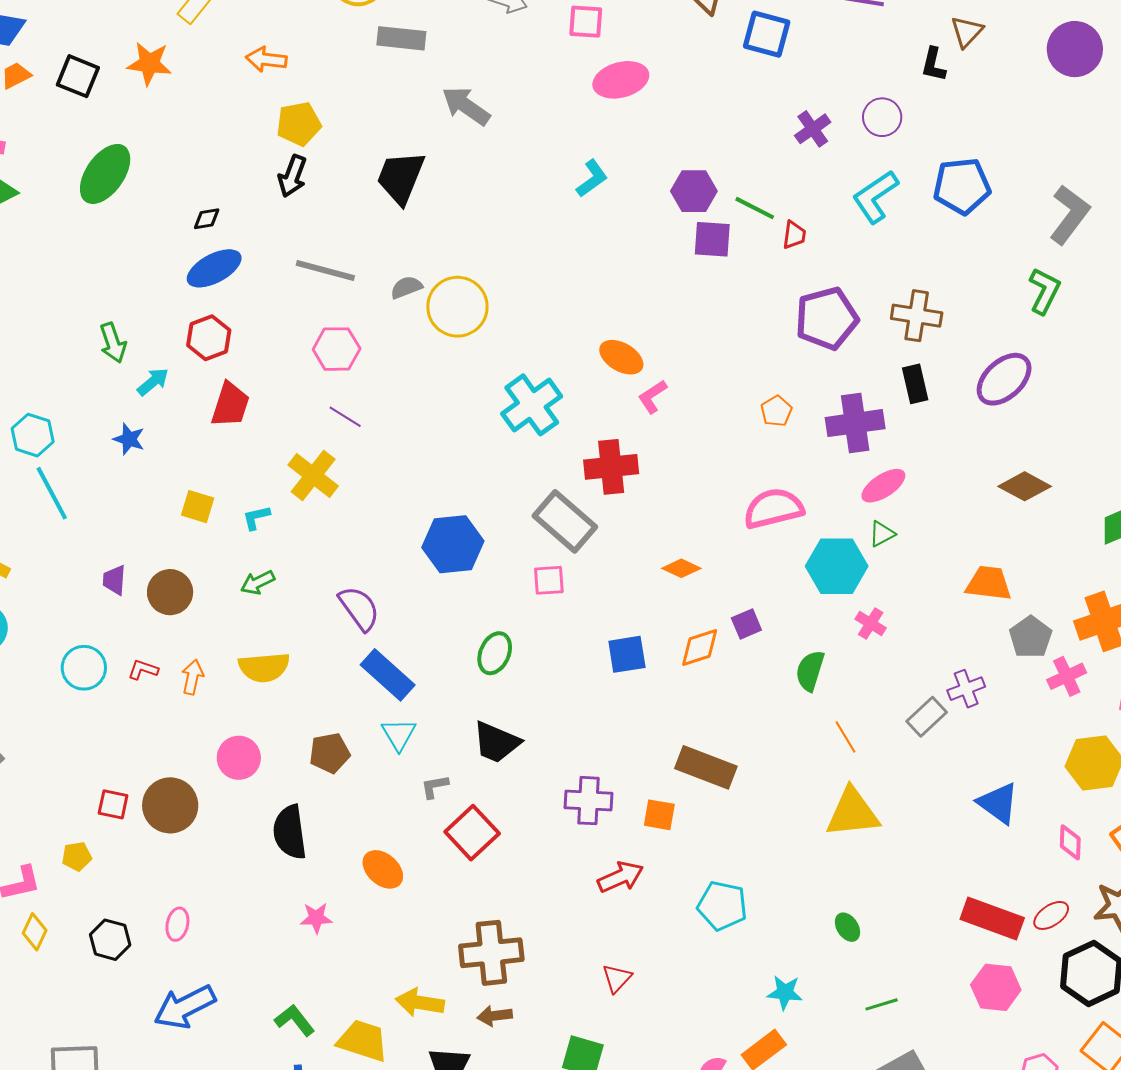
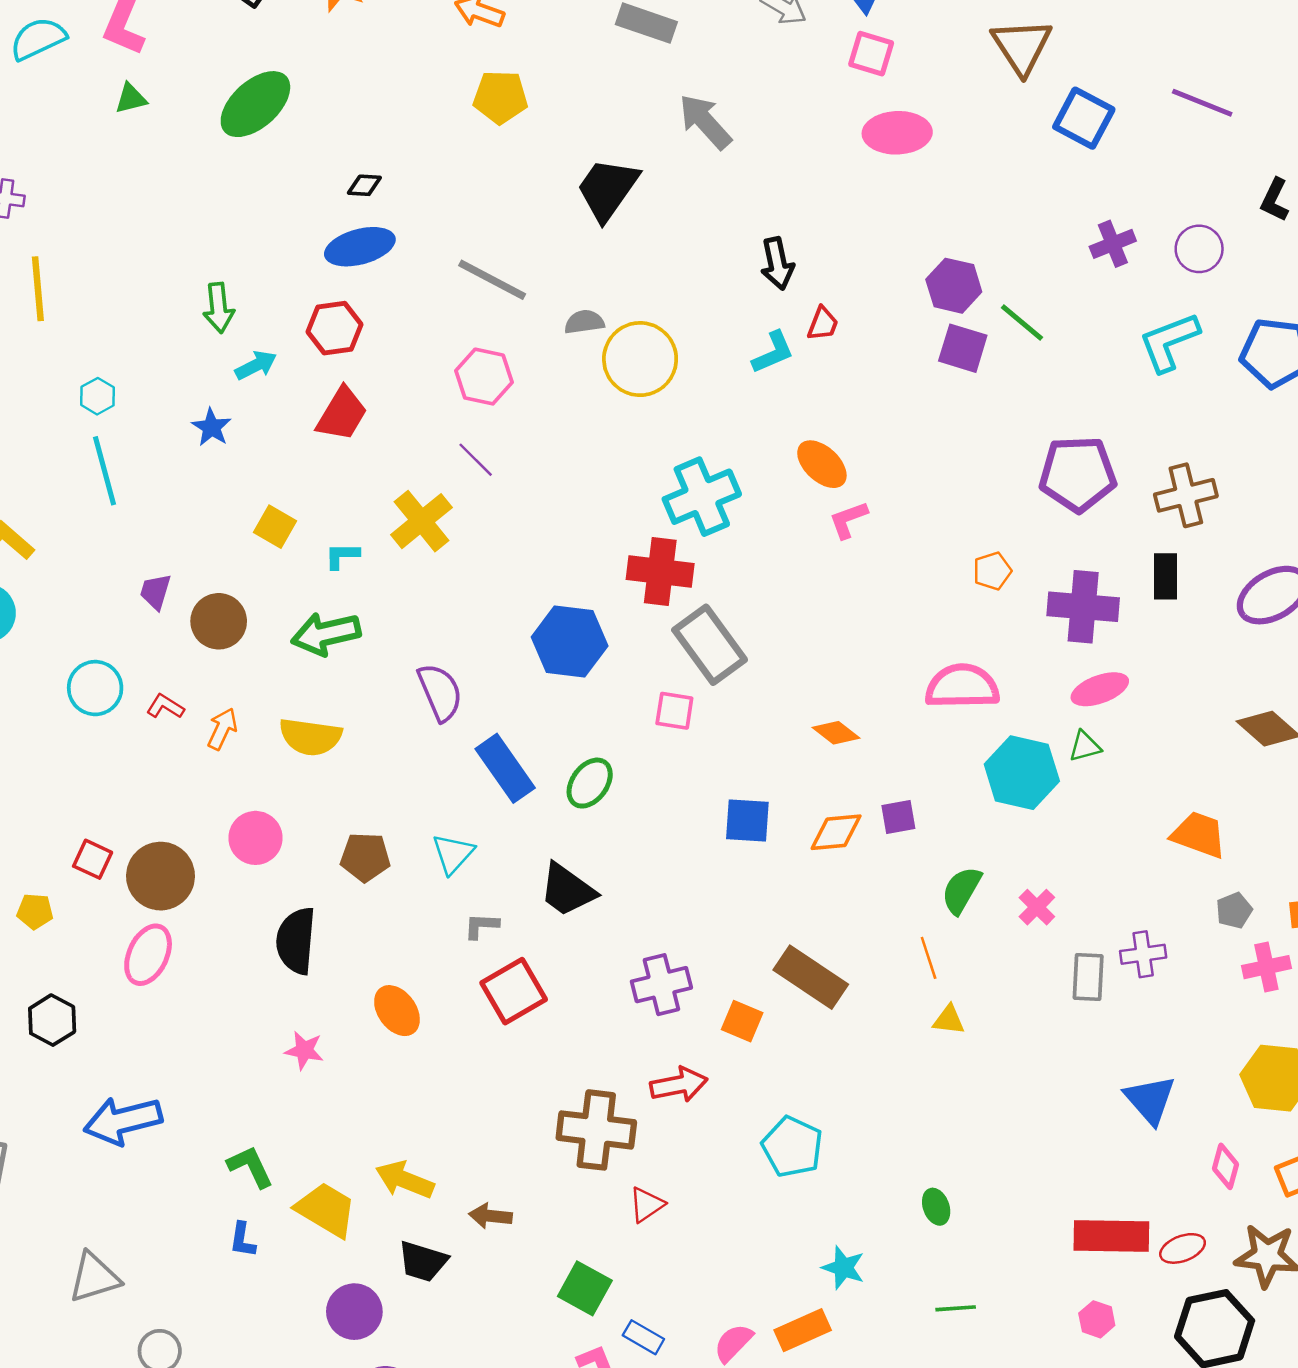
black arrow: (292, 176) -> (777, 264), moved, turned -45
cyan L-shape: (592, 178) -> (773, 352), moved
red trapezoid: (794, 235) -> (823, 324), moved
brown cross: (917, 316) -> (1186, 495), turned -36
cyan hexagon: (33, 435) -> (98, 396), size x0.7
red cross: (611, 467) -> (660, 571), moved
green arrow: (258, 583) -> (326, 634), size x1.6
pink cross: (871, 624) -> (1037, 907), moved
gray pentagon: (1031, 637) -> (1234, 910), size x0.7
blue rectangle: (388, 675) -> (505, 768), moved
gray rectangle: (927, 717) -> (1088, 977), turned -57
orange line: (846, 737) -> (929, 958), moved
purple cross: (589, 801) -> (661, 985), turned -30
yellow triangle: (853, 813) -> (949, 1020), moved, size x0.5
red rectangle: (992, 919) -> (1111, 1236), turned -32
pink ellipse: (177, 924) -> (148, 955), moved, size x1.5
brown cross: (491, 953) -> (596, 1130), moved
pink hexagon: (996, 987) -> (1097, 1319), size x0.6

